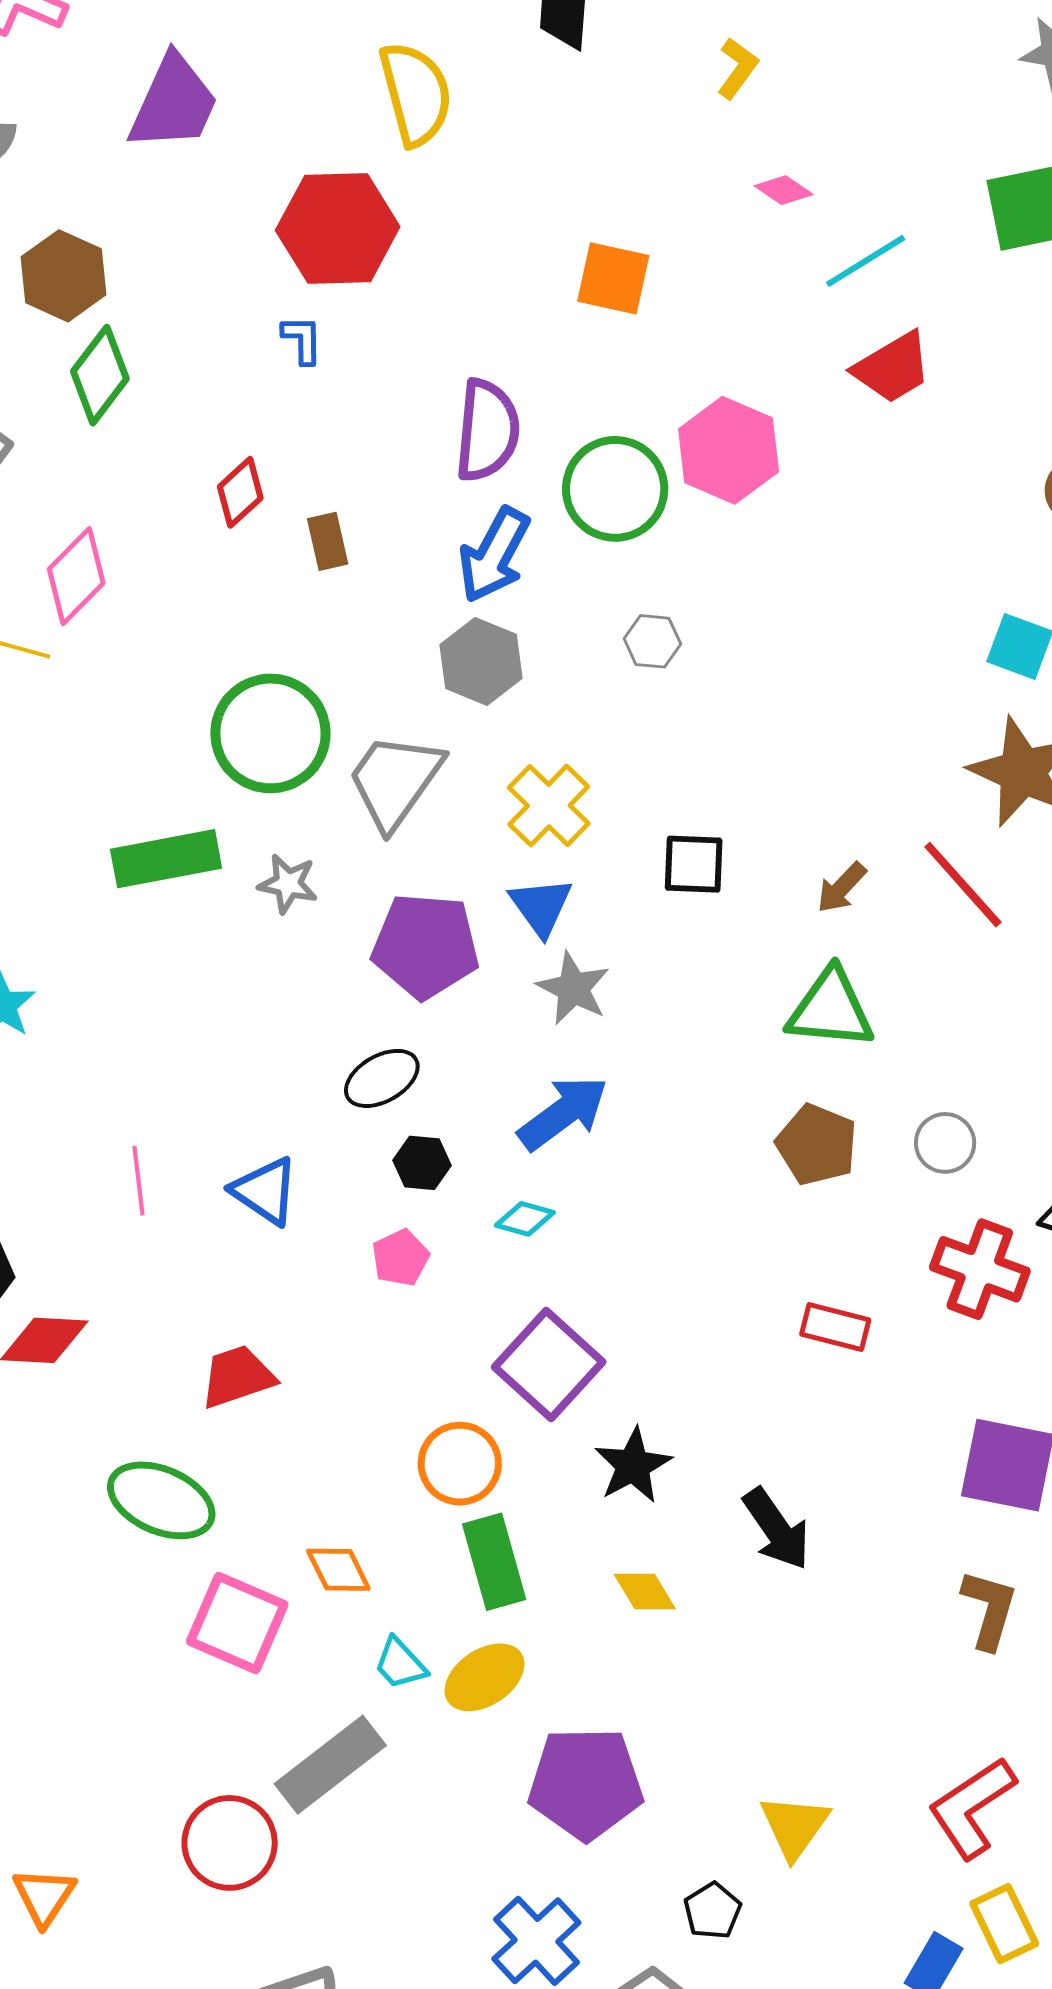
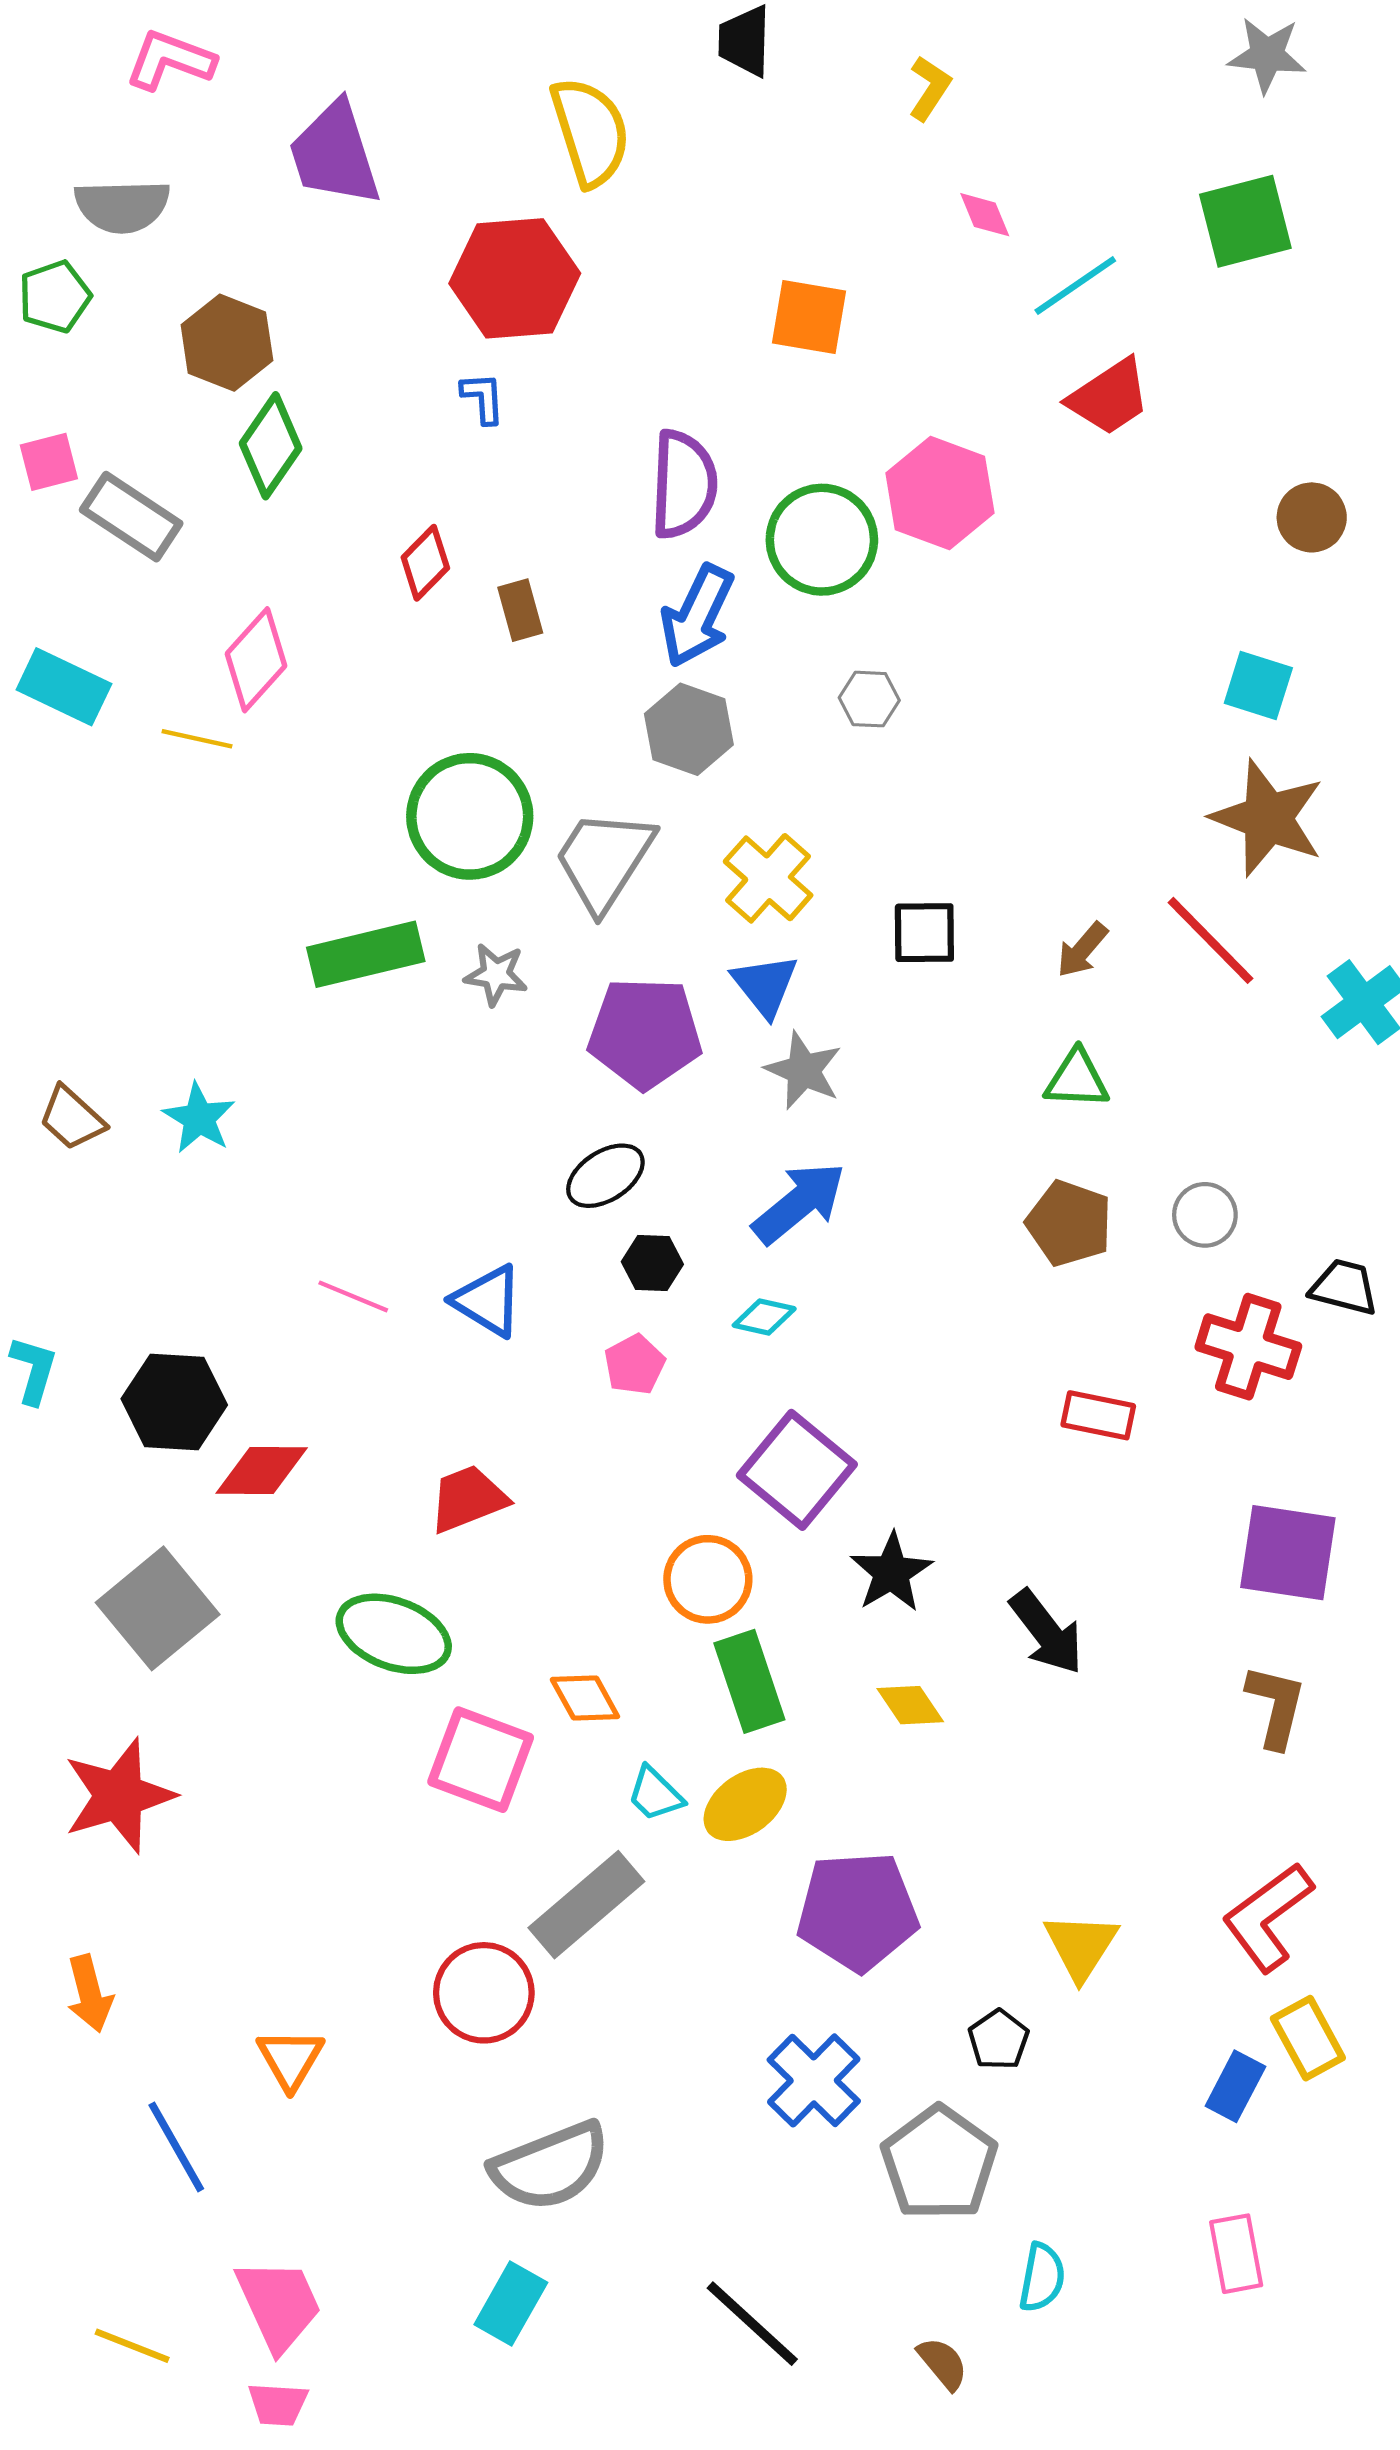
purple trapezoid: (174, 103) -> (335, 154), turned 141
pink diamond: (784, 190) -> (985, 215), turned 36
green triangle: (831, 1009) -> (1077, 1079), size x0.7
pink line: (139, 1181) -> (353, 1296), turned -58

